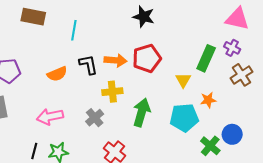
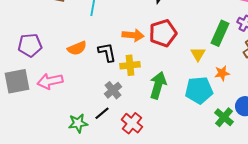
black L-shape: (88, 65) -> (107, 52), moved
pink arrow: (50, 117) -> (50, 81), moved
black line: (34, 151) -> (102, 113), moved, turned 35

